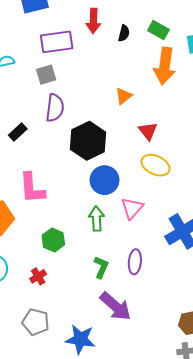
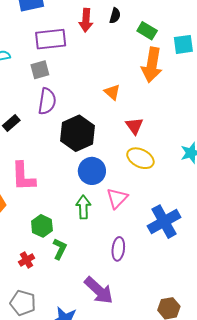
black semicircle: (124, 33) -> (115, 16), moved
orange triangle: (124, 96) -> (112, 92), turned -42
green L-shape: (101, 267) -> (60, 249), moved

